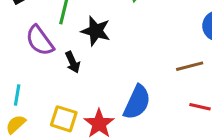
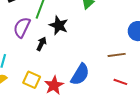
purple semicircle: (40, 41) -> (22, 27), turned 55
black arrow: (73, 62) -> (41, 44), turned -136

